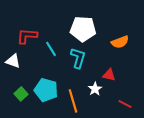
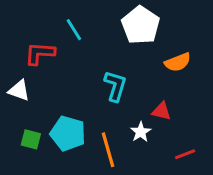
white pentagon: (83, 29) -> (141, 25), moved, turned 30
cyan line: (51, 49) -> (74, 30), moved
green square: (21, 94) -> (31, 139), turned -32
red line: (125, 104) -> (185, 154), turned -48

